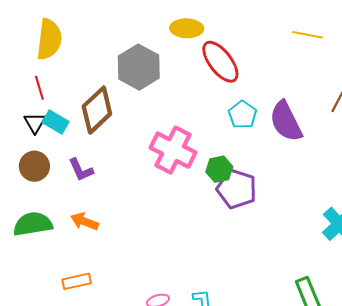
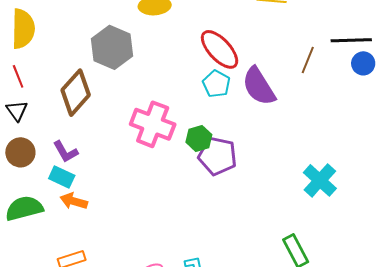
red ellipse: (220, 62) -> (220, 49), moved
cyan rectangle: (56, 122) -> (62, 177), moved

